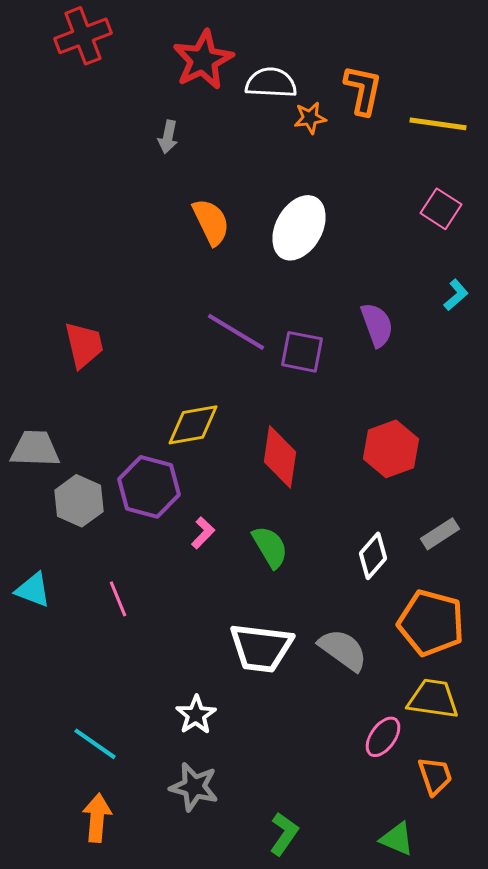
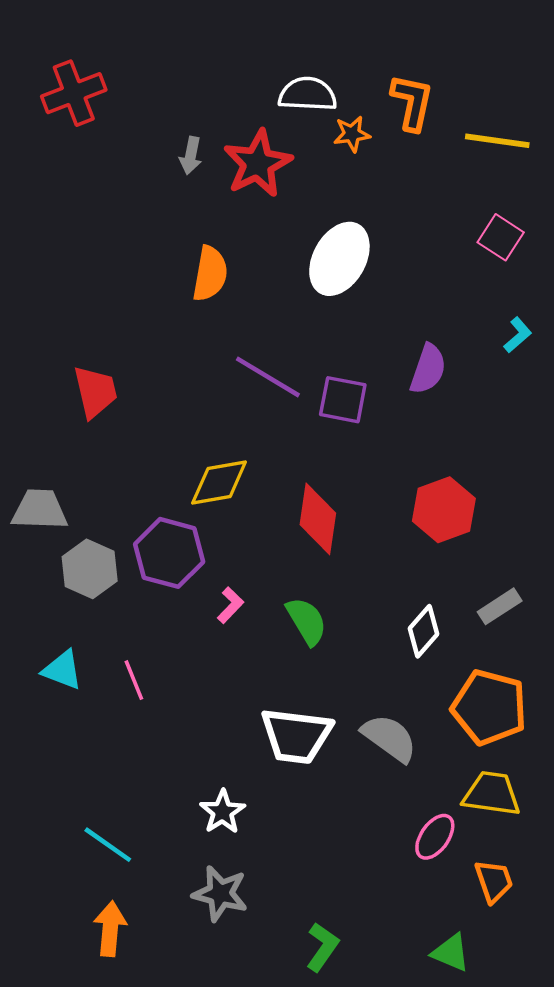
red cross: (83, 36) -> (74, 93), moved
red star: (203, 60) -> (258, 163), moved
orange semicircle: (211, 222) -> (210, 274), moved, turned 36
purple semicircle: (377, 325) -> (428, 369), turned 39
cyan triangle: (33, 590) -> (62, 670), moved

